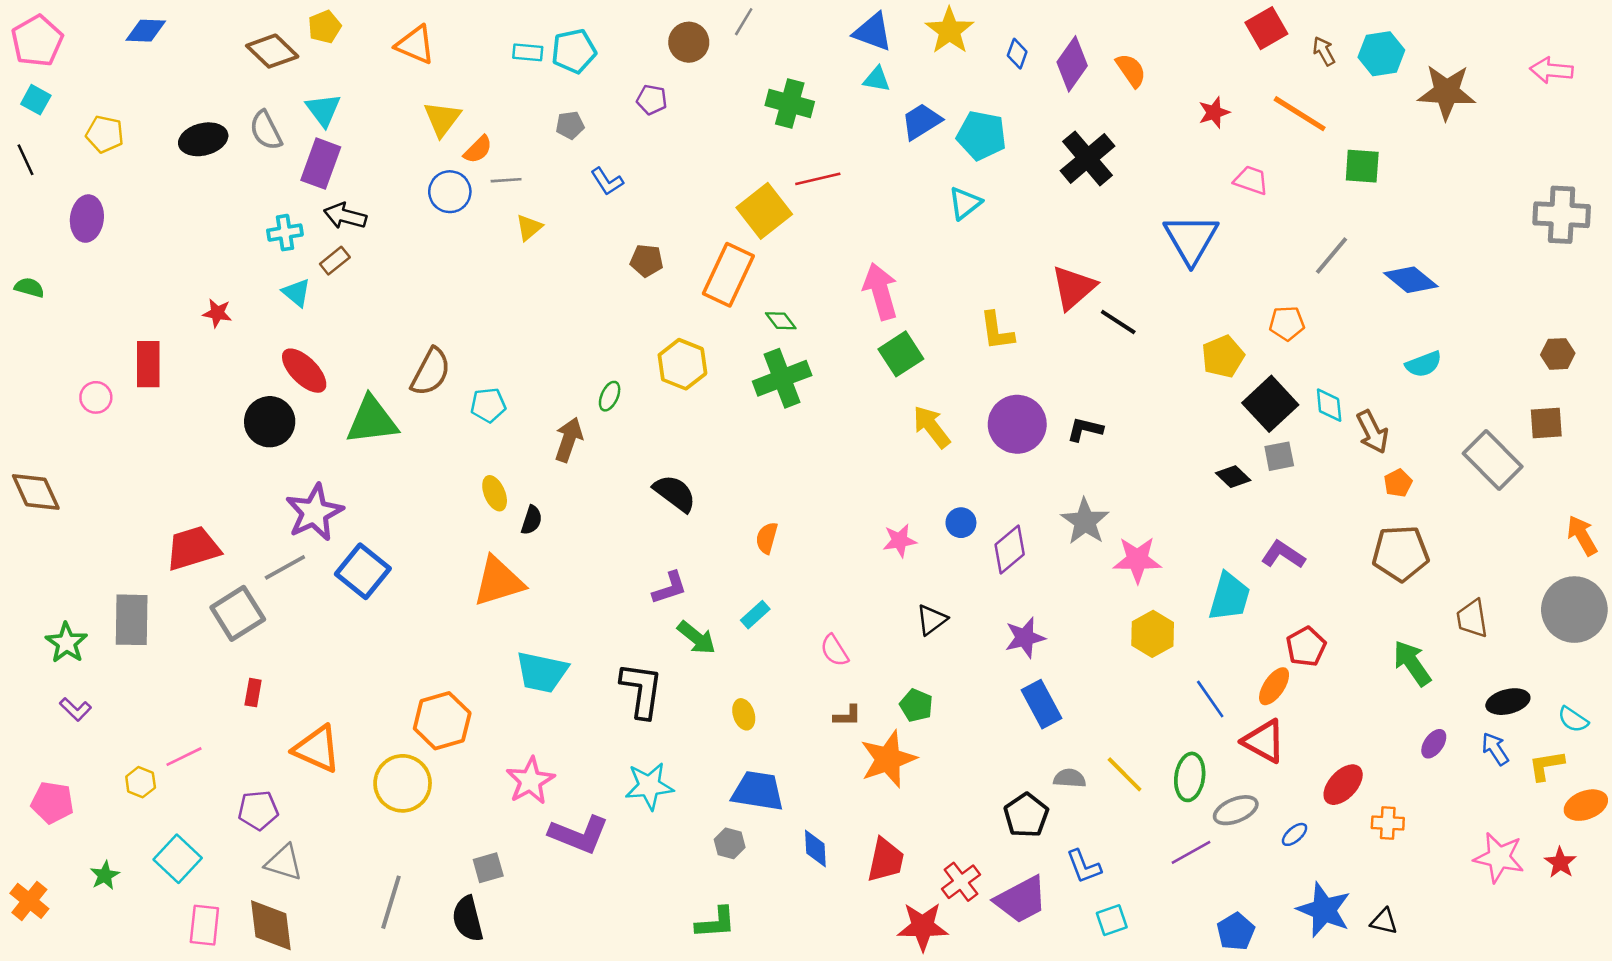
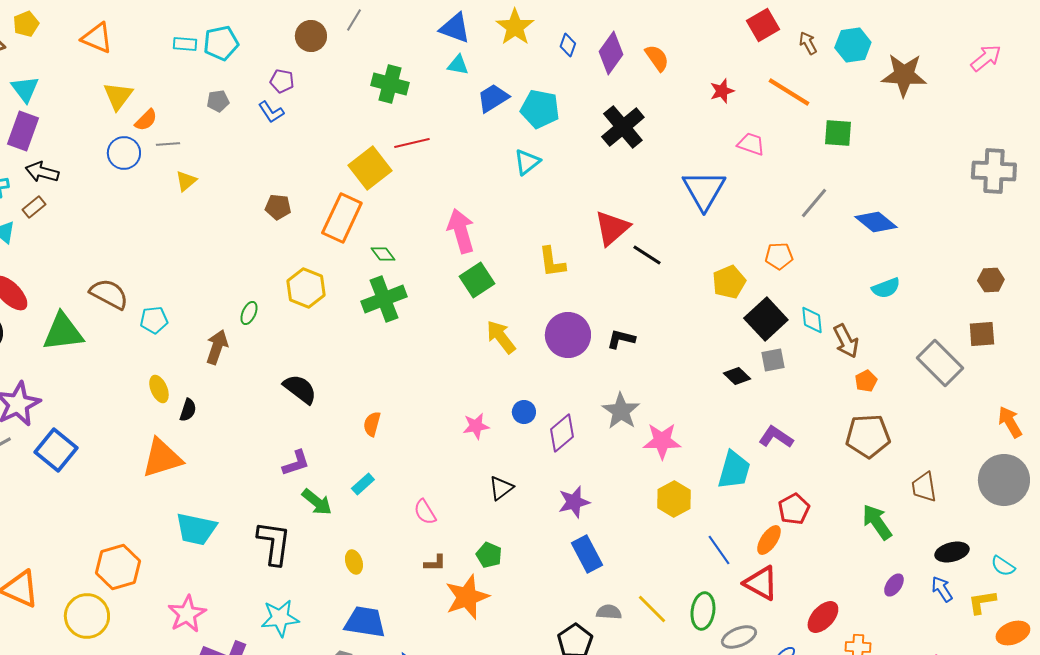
pink arrow: (1551, 70) -> (986, 58), turned 136
blue L-shape: (607, 181) -> (271, 112), moved
brown semicircle: (431, 372) -> (109, 294), turned -90

